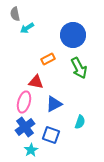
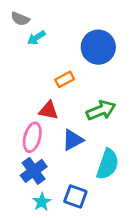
gray semicircle: (15, 14) -> (20, 19), turned -56
green arrow: (79, 68) -> (101, 110), moved, turned -85
cyan semicircle: (80, 122) -> (108, 164), size x1.6
blue square: (51, 135) -> (75, 196), moved

